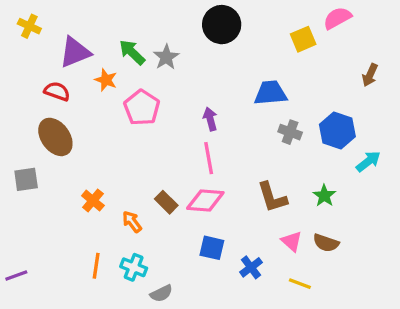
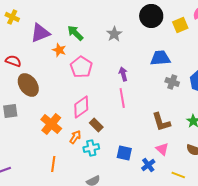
black circle: (222, 25) -> (151, 16), moved
gray star: (166, 57) -> (114, 34), moved
red semicircle: (57, 91) -> (13, 61), moved
orange cross: (93, 201) -> (51, 124), size x1.5
pink diamond: (205, 201) -> (81, 107), moved, turned -40
orange arrow: (132, 222) -> (75, 137), turned 72
pink triangle: (292, 241) -> (162, 149), moved
cyan cross: (134, 267) -> (91, 148), moved, turned -35

